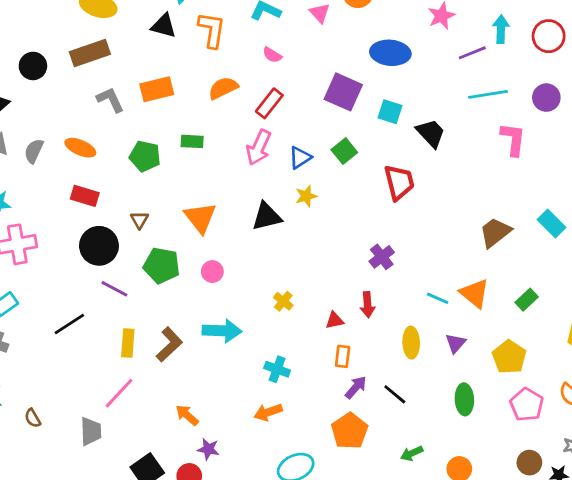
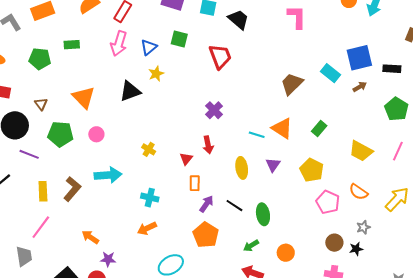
green square: (344, 151) -> (179, 39), turned -30
red triangle: (335, 320) -> (186, 159), turned -32
green ellipse: (464, 399) -> (263, 214), moved

